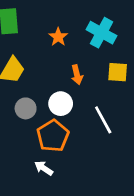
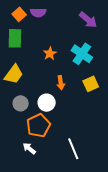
yellow square: (118, 72) -> (91, 84), turned -35
white line: (103, 120) -> (73, 149), moved

